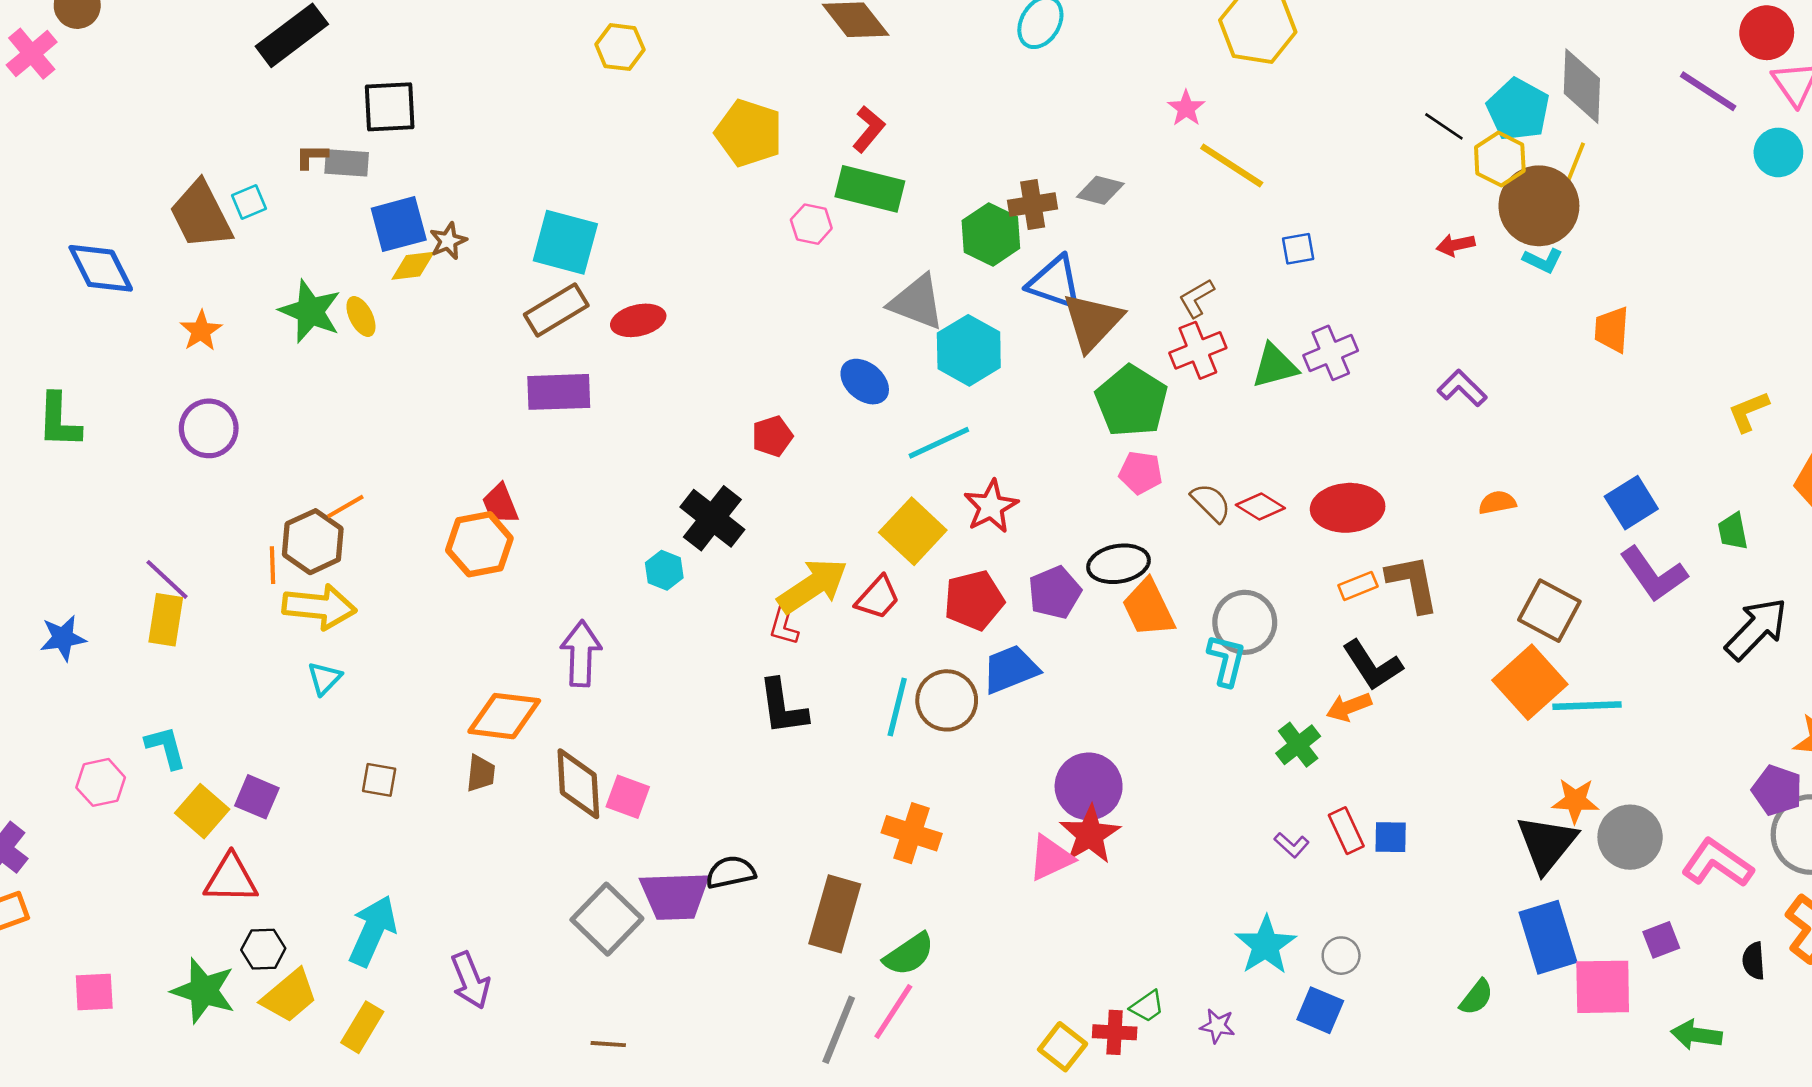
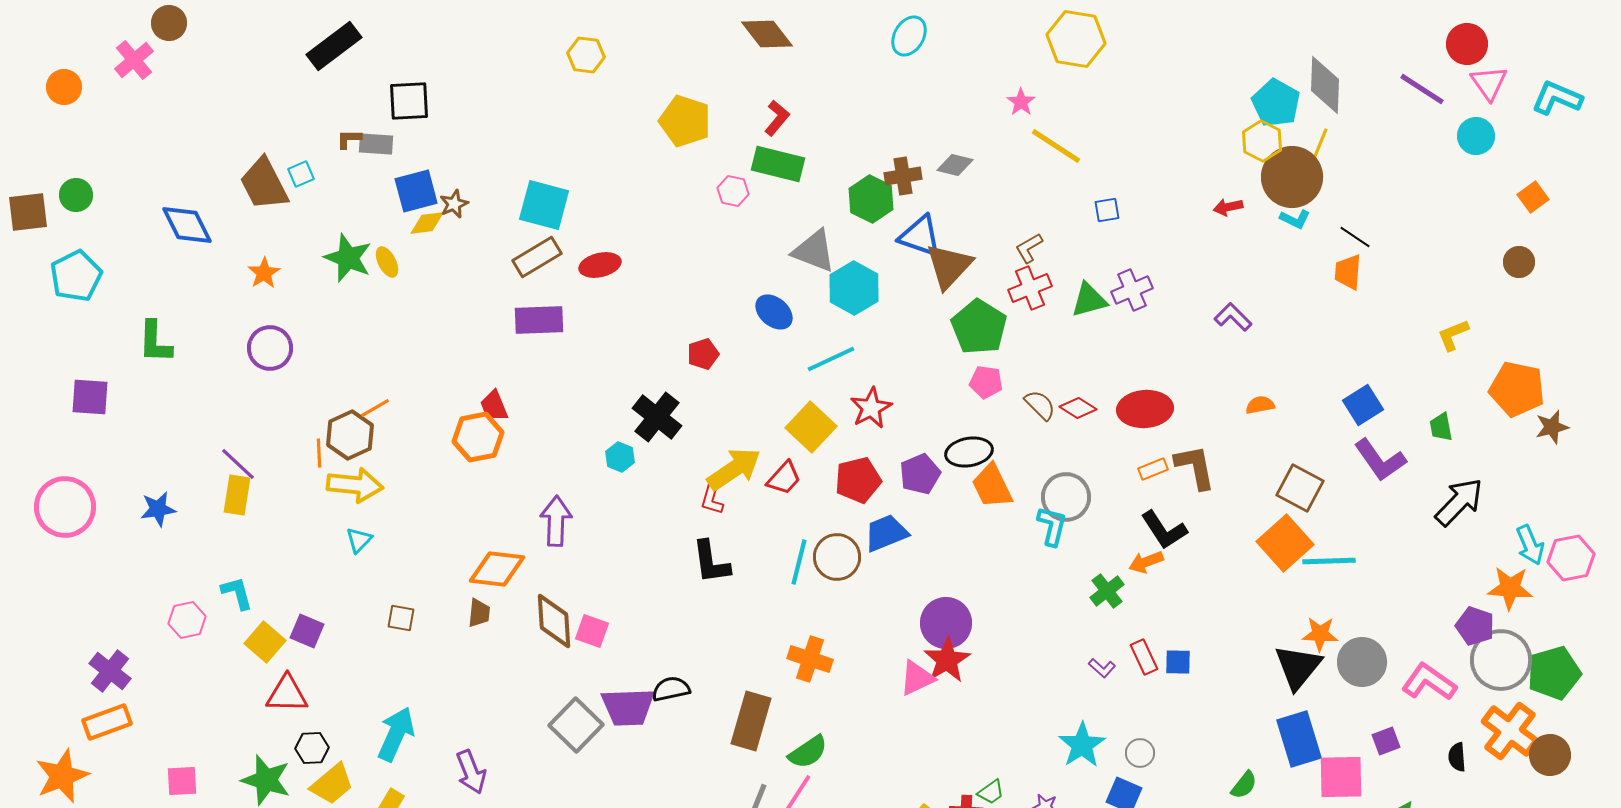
black line: (1444, 126) -> (1355, 237), moved

